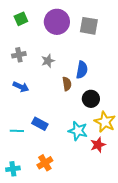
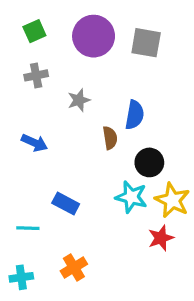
gray cross: (19, 55) -> (36, 75), moved
cyan line: (17, 131) -> (28, 228), moved
cyan star: (78, 131) -> (131, 197), moved

